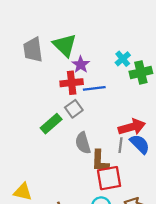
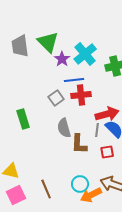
cyan cross: (123, 59) -> (85, 54), moved, size x1.6
red cross: (72, 83) -> (81, 95), moved
green rectangle: (51, 124) -> (23, 119), moved, turned -66
red square: (109, 178) -> (107, 152), moved, size x0.6

